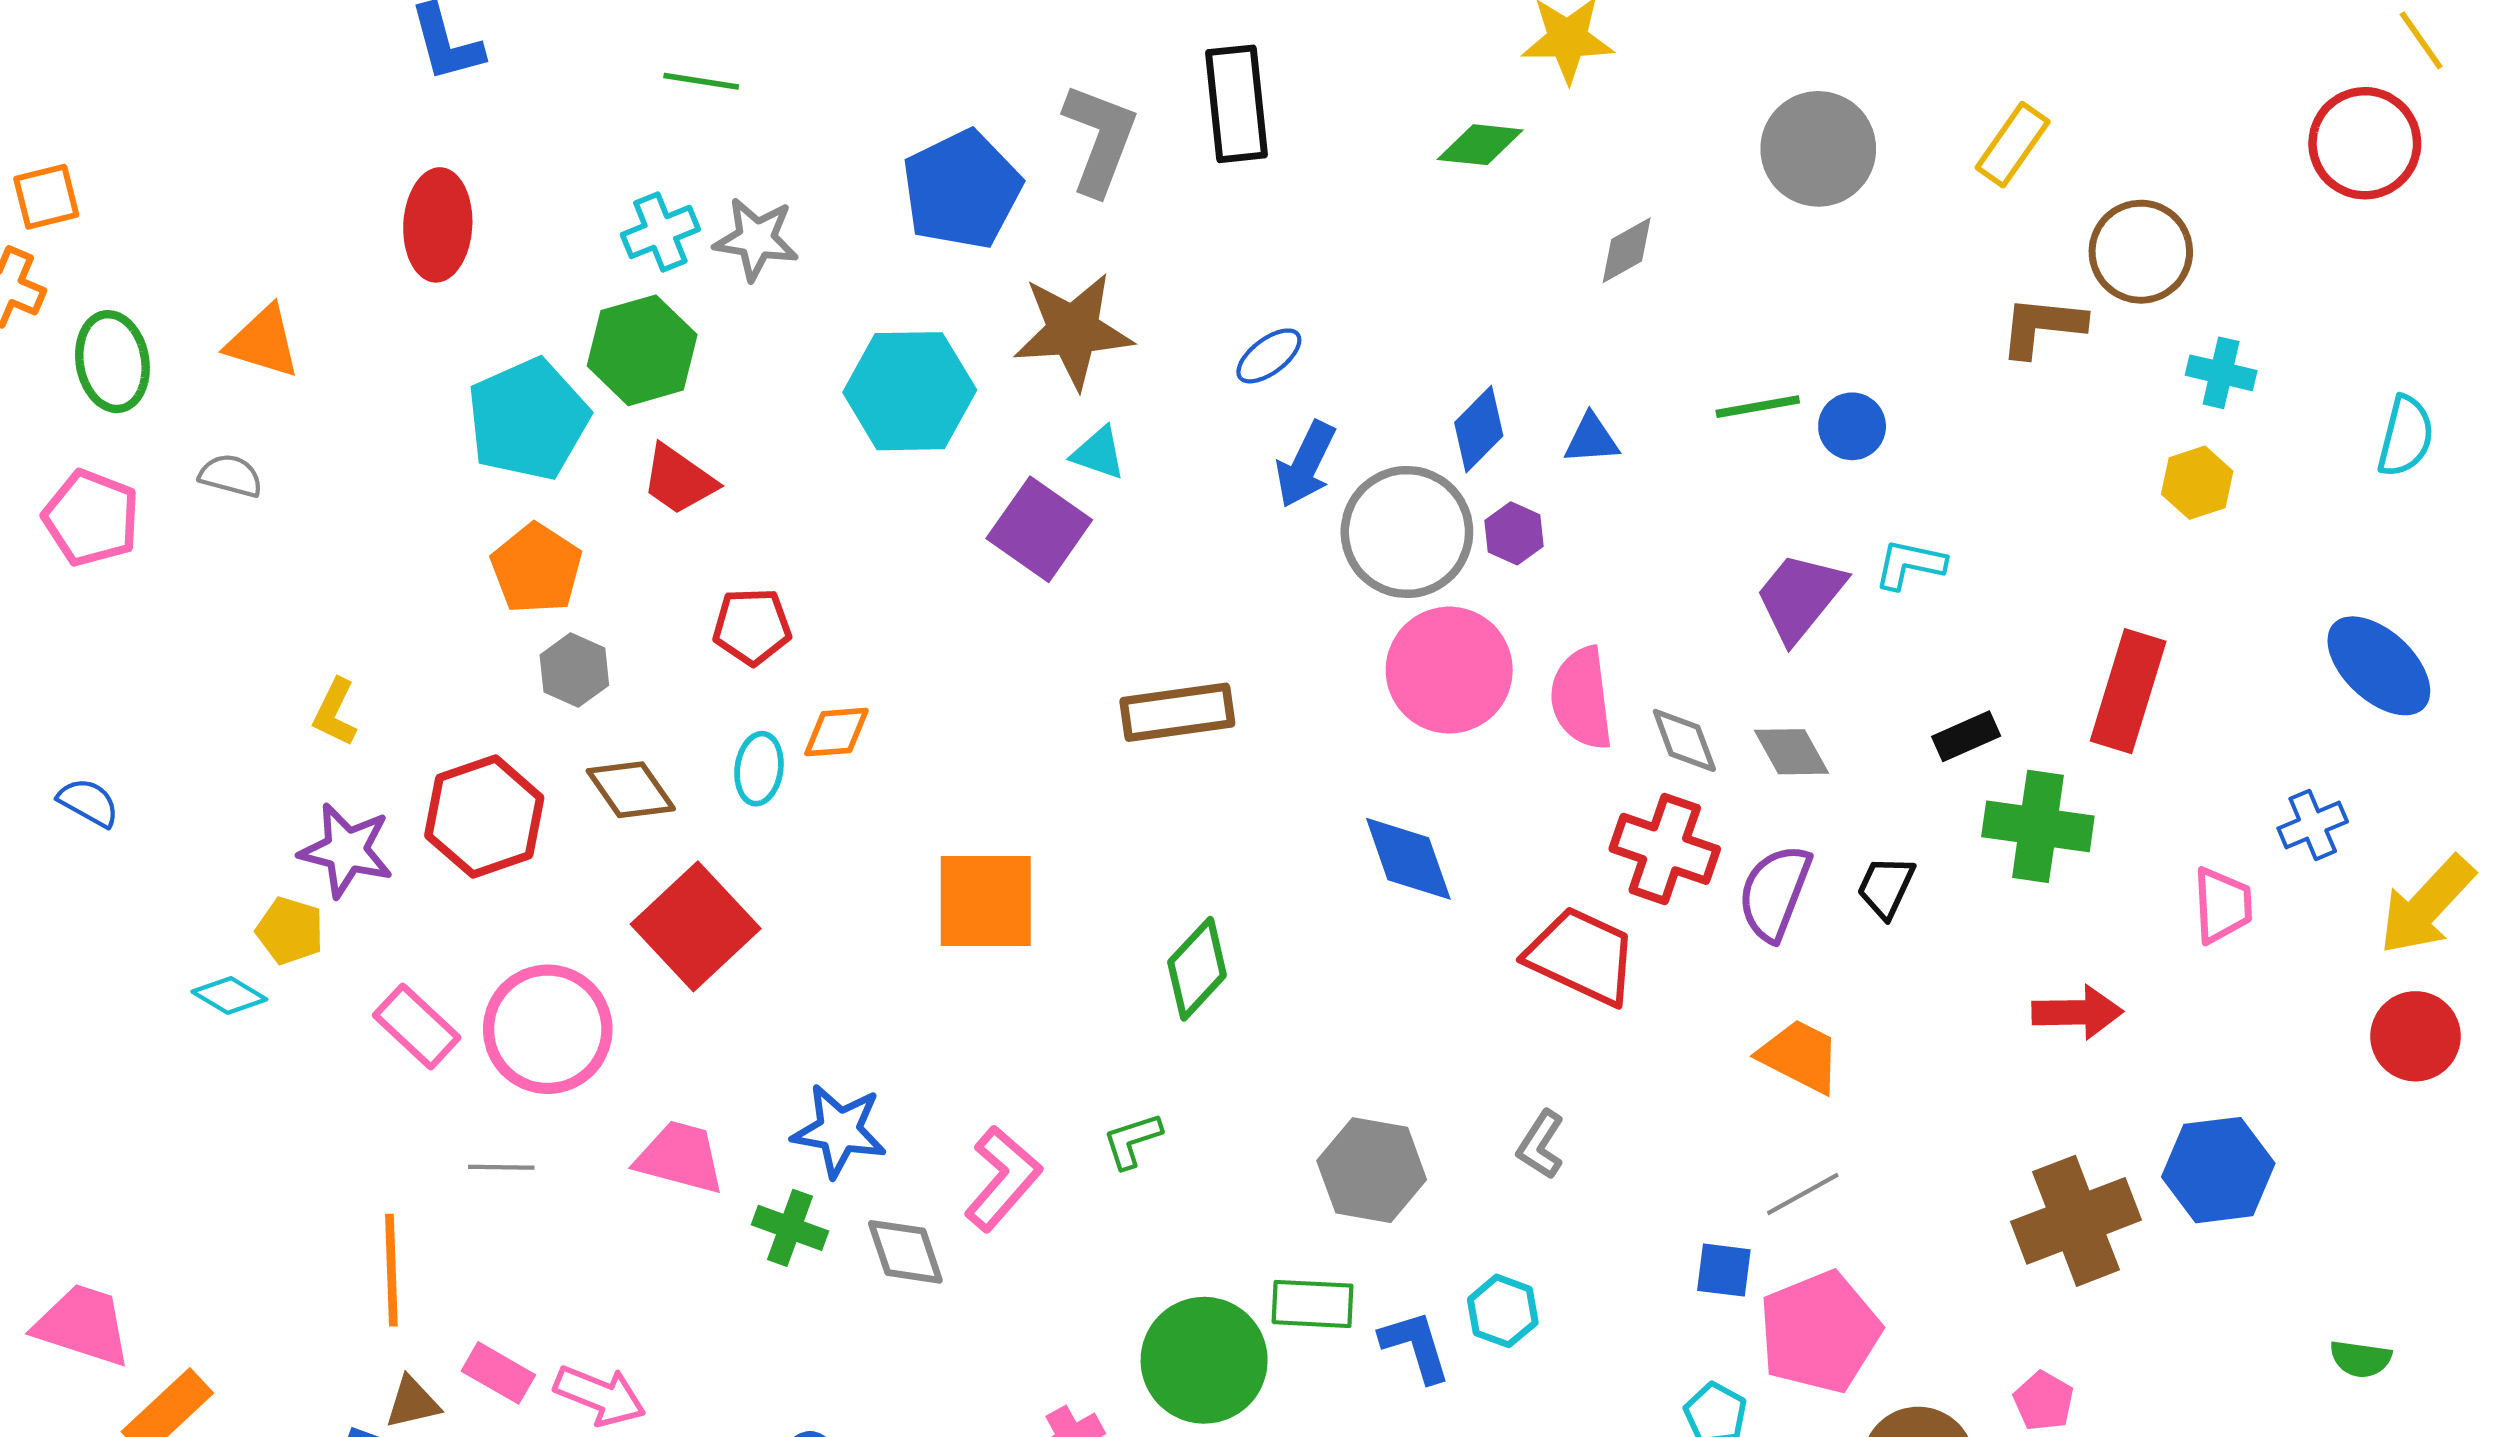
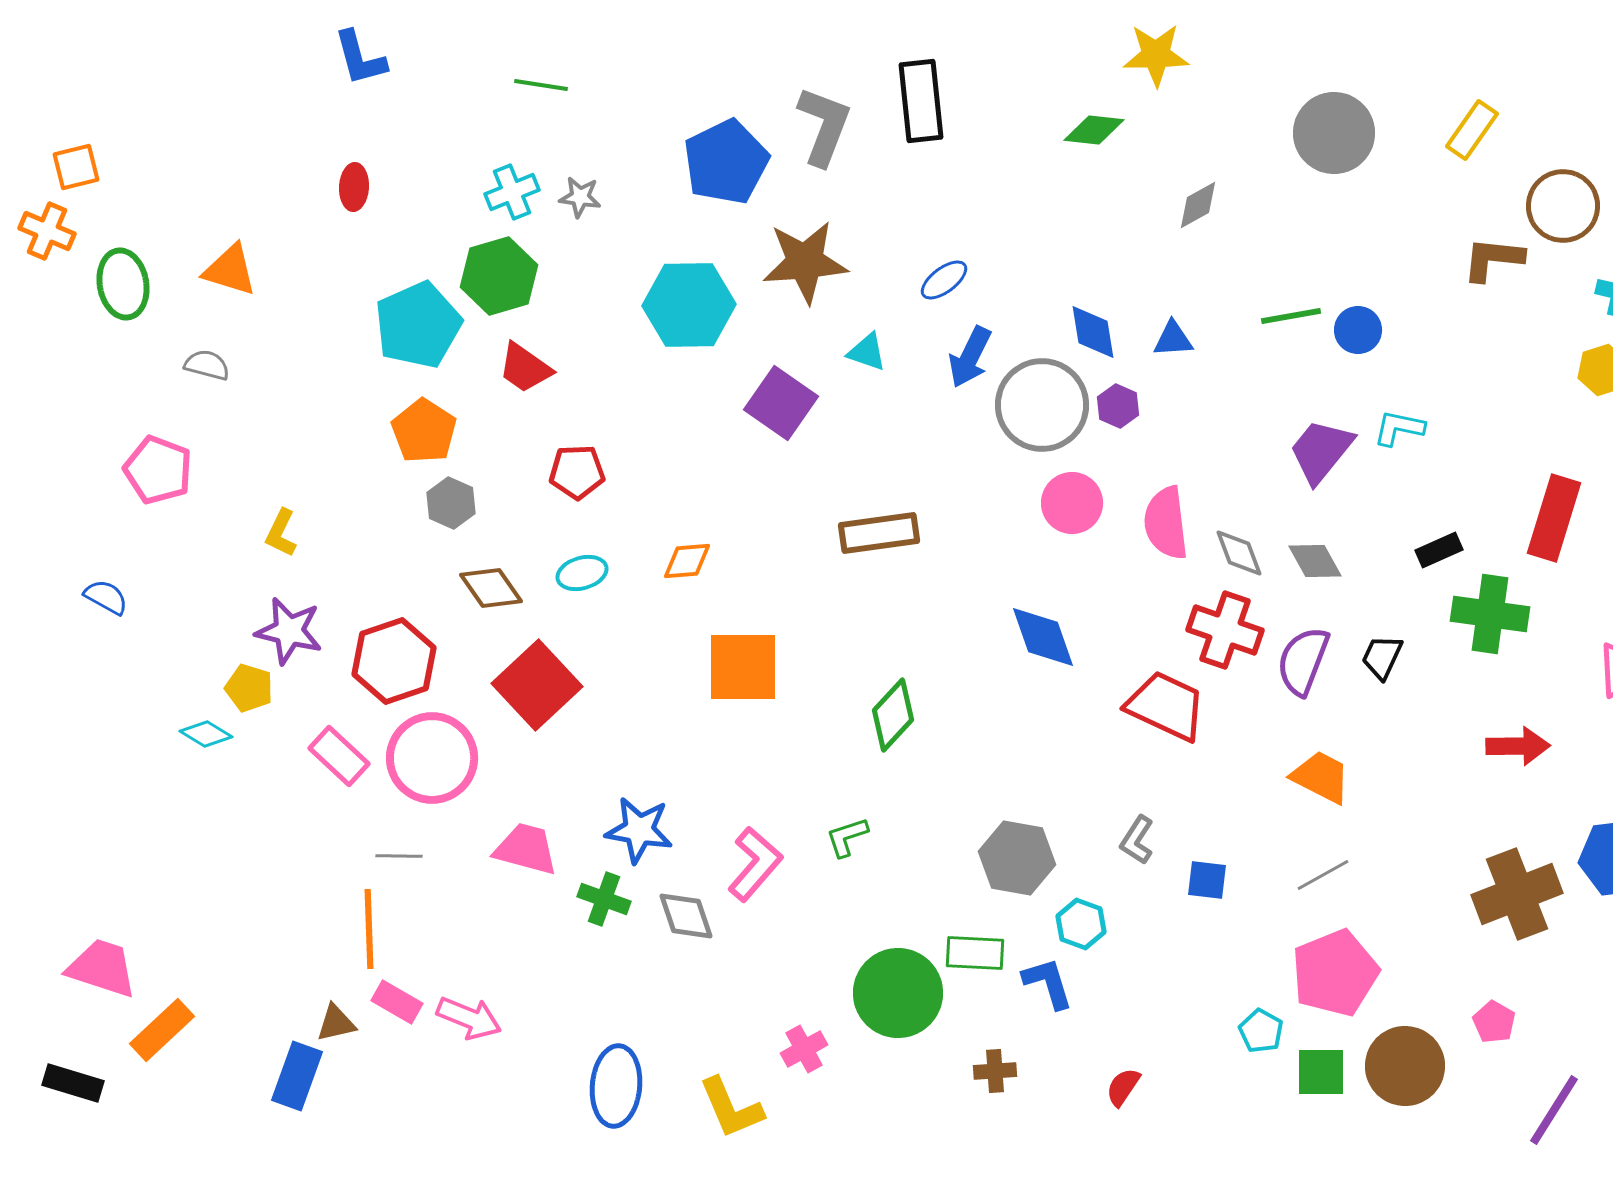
red ellipse: (438, 225) -> (354, 187), size x0.6
gray star: (756, 239) -> (580, 197), size x0.7
blue diamond: (1479, 429) -> (1093, 332), turned -54
cyan triangle: (1098, 453) -> (867, 352), moved
pink pentagon: (91, 518) -> (158, 470), moved
pink circle: (1449, 670) -> (1072, 503), size x0.7
orange diamond: (836, 732) -> (687, 561), moved
cyan ellipse: (759, 769) -> (582, 573), turned 66
red hexagon: (484, 817) -> (394, 661), moved
orange line: (391, 1270) -> (369, 929), moved
blue square: (1724, 1270) -> (1207, 880), moved
cyan hexagon: (1503, 1311) -> (1081, 924), moved

